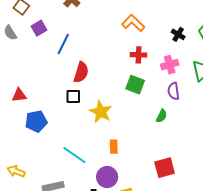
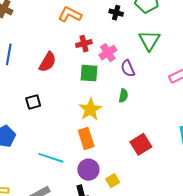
pink cross: (170, 65) -> (108, 53), moved
red semicircle: (81, 72) -> (48, 62), moved, turned 30
yellow star: (101, 112) -> (90, 109), moved, turned 30
orange rectangle: (114, 147) -> (86, 139), size x1.5

